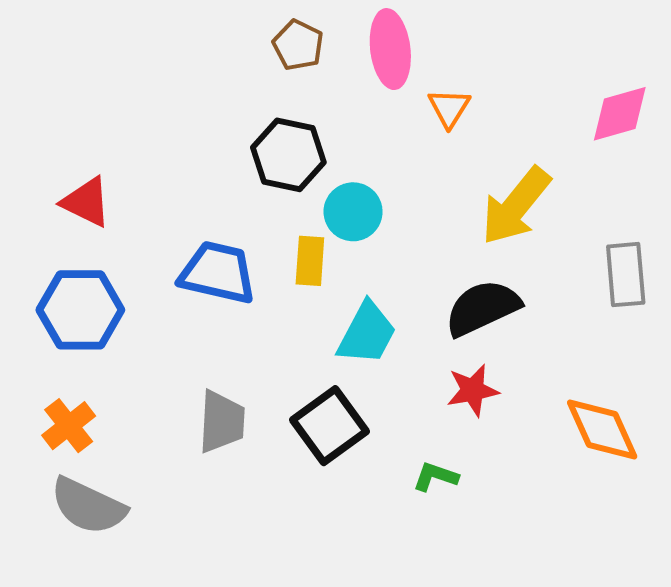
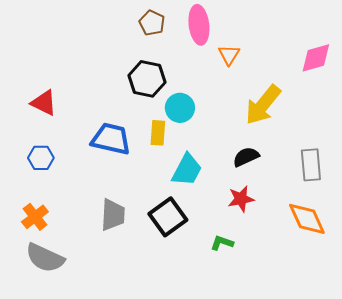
gray rectangle: (626, 275) -> (311, 165), moved
black semicircle: (482, 308) -> (246, 157), size x0.7
blue hexagon: (80, 310) -> (41, 158), size x0.6

